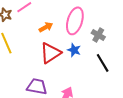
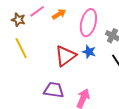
orange arrow: (46, 27) -> (59, 14), moved

